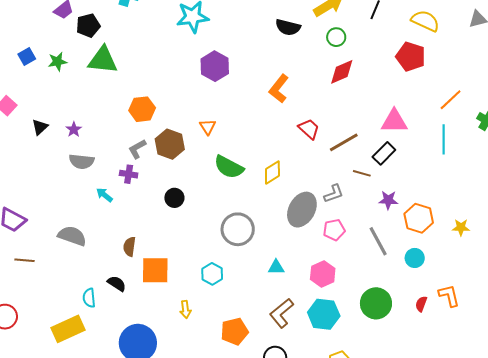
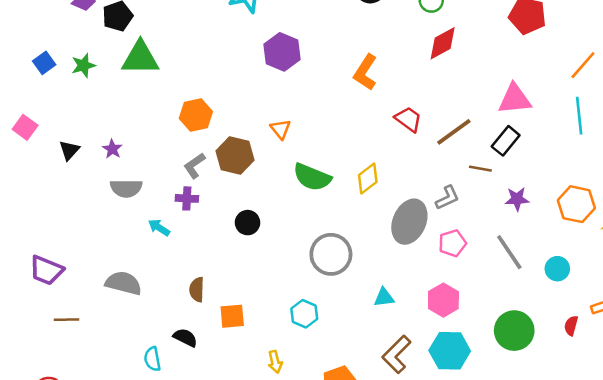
orange hexagon: (419, 218) -> (576, 204), moved
orange square: (155, 270) -> (232, 316), size x0.7

